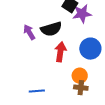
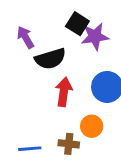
purple arrow: (29, 32) -> (25, 37), moved
brown cross: (81, 88) -> (69, 144), moved

